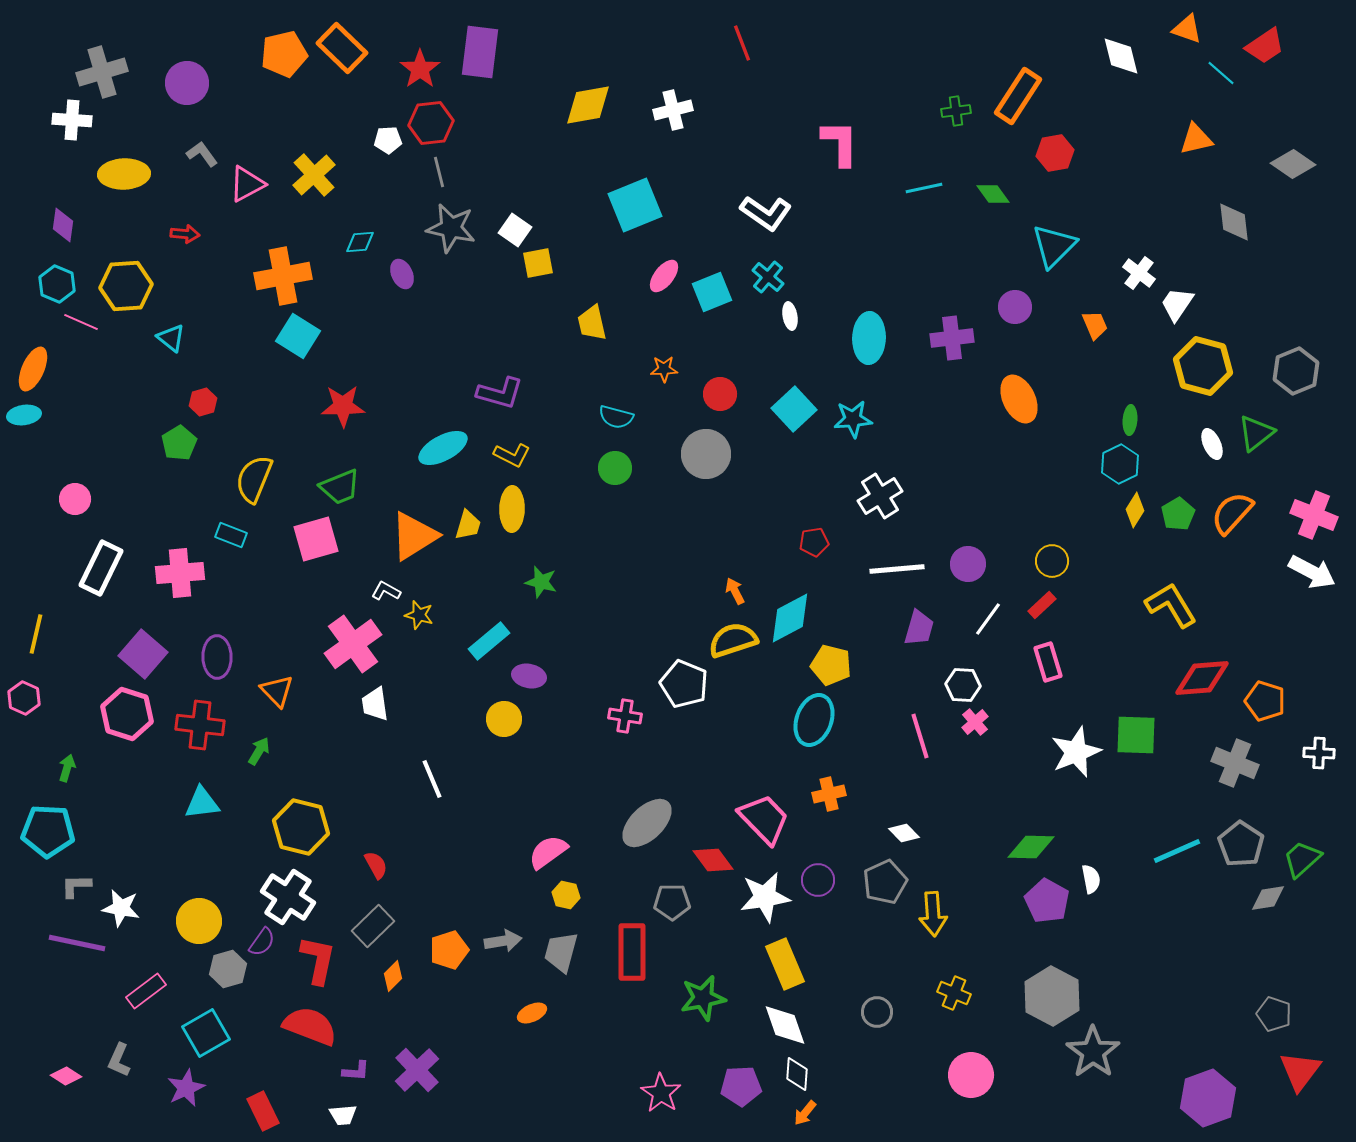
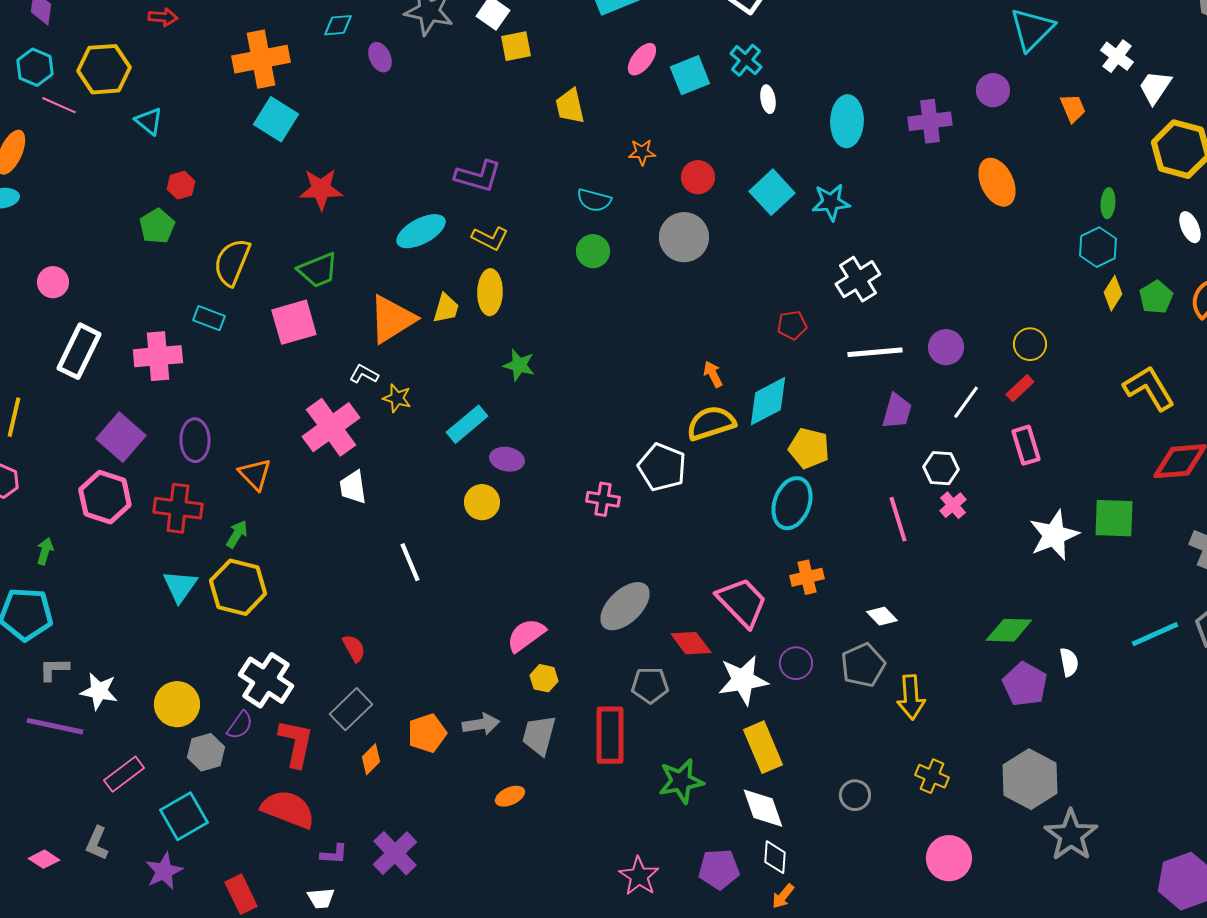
cyan triangle: (202, 803) -> (180, 586), turned -48
yellow hexagon: (301, 827) -> (238, 587), moved

